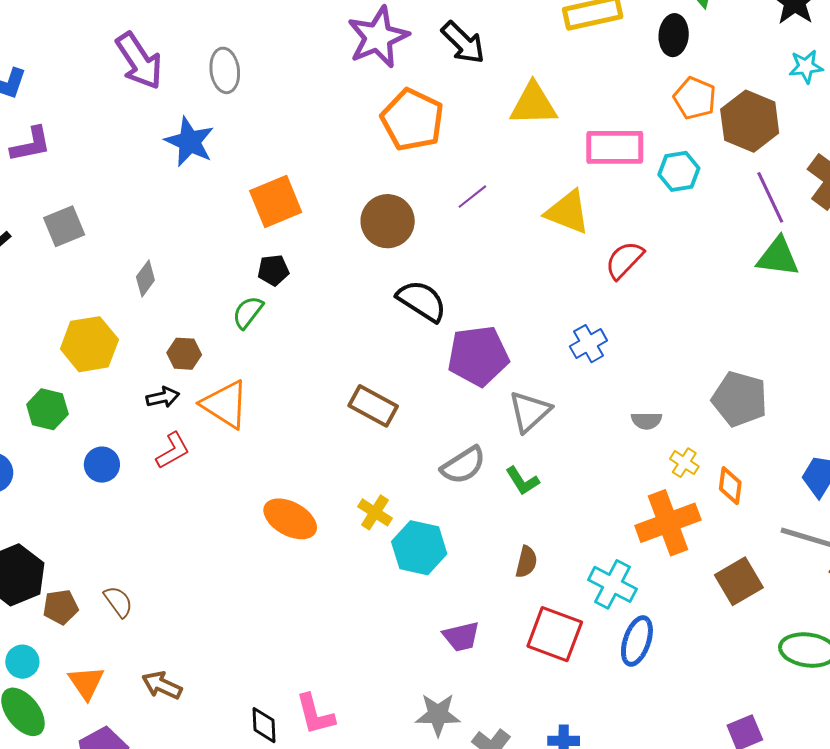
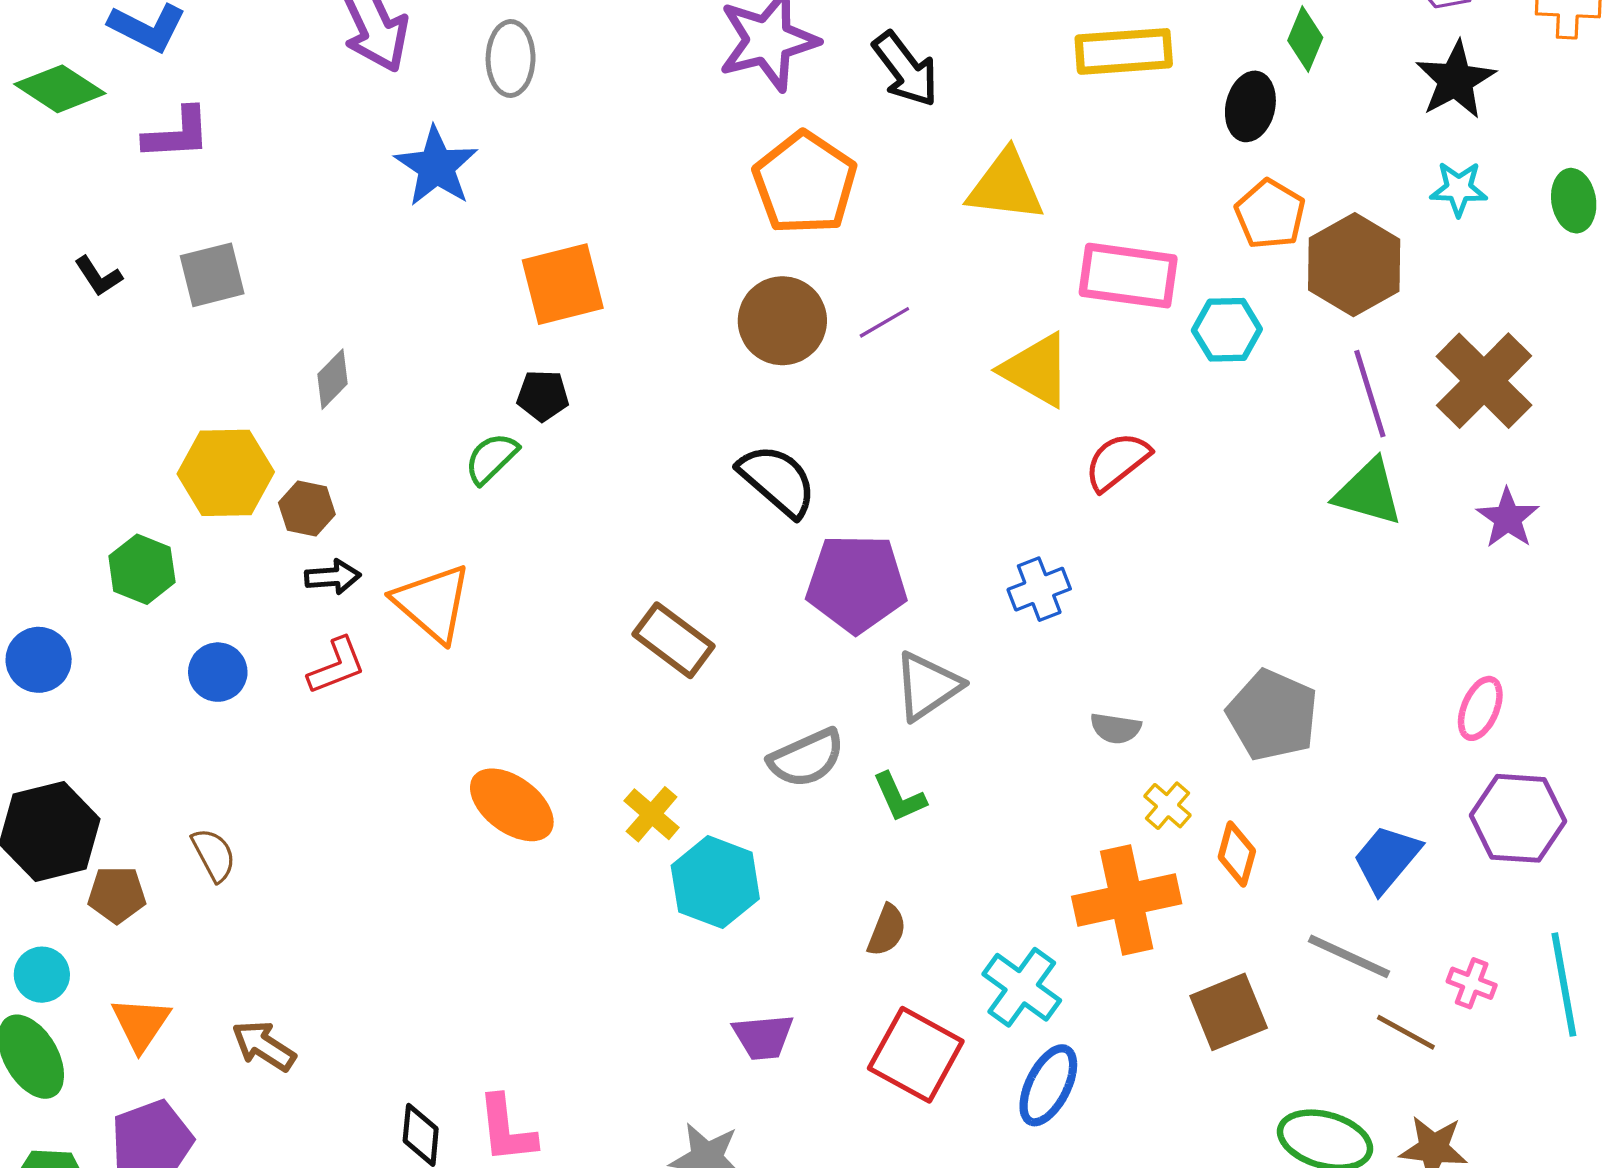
brown circle: (388, 221) -> (782, 321), moved
brown hexagon: (184, 354) -> (307, 508), moved
brown semicircle: (118, 602) -> (214, 855), moved

